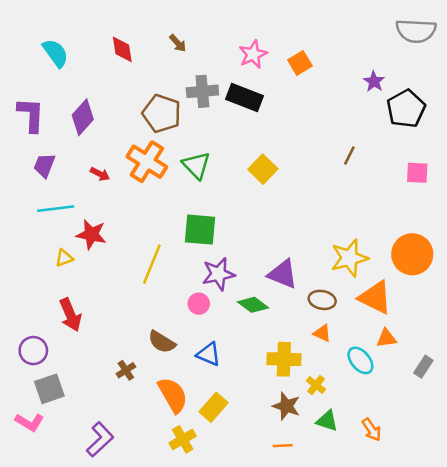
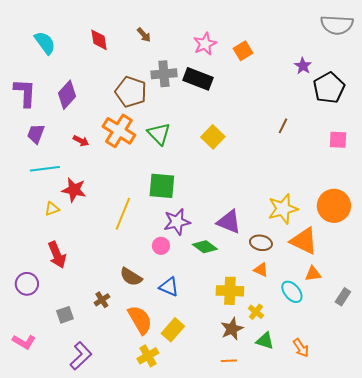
gray square: (49, 389) -> (65, 315), moved, size x0.7
brown star: (286, 406) -> (232, 329), turned 30

